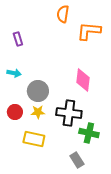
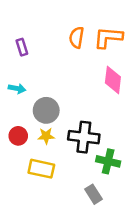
orange semicircle: (63, 14) -> (77, 37), moved
pink diamond: (83, 80) -> (113, 80), moved

